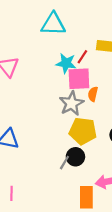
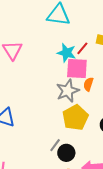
yellow pentagon: (83, 131) -> (75, 118), turned 30
black circle: (75, 157) -> (66, 153), moved

